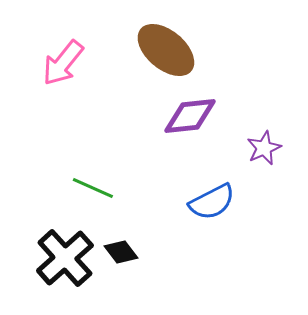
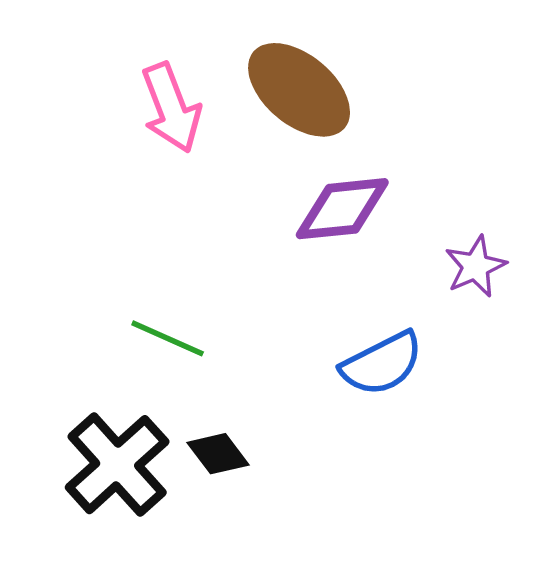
pink arrow: (63, 63) -> (171, 108), moved, turned -60

